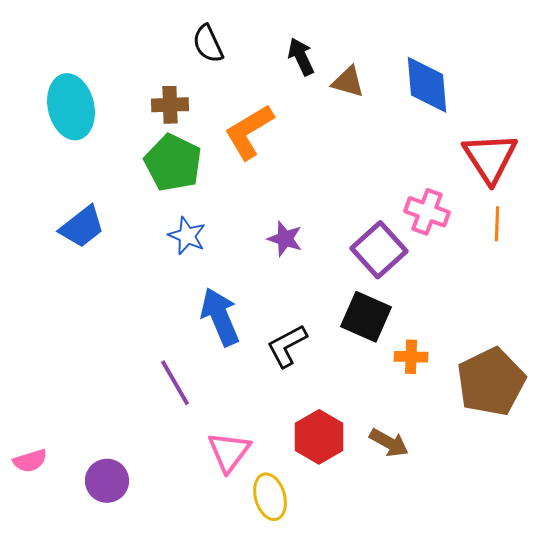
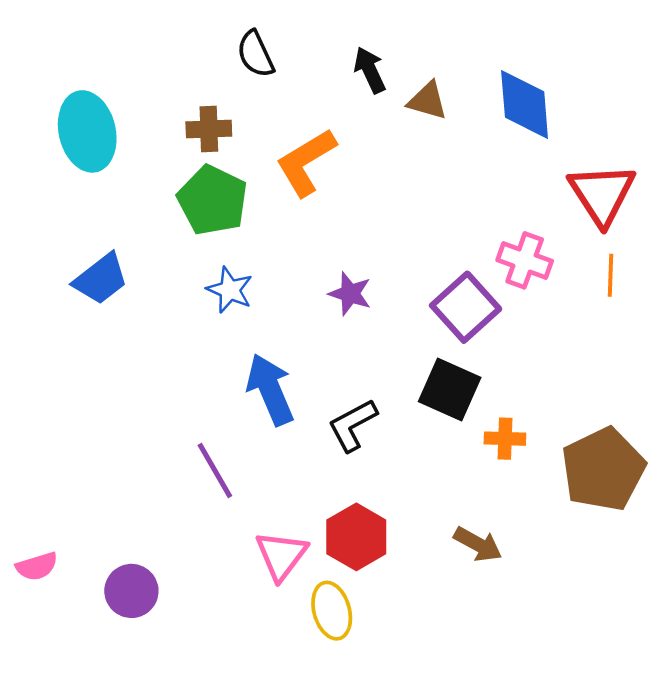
red hexagon: (319, 437) -> (356, 537), moved

